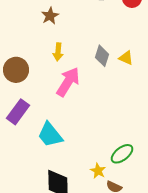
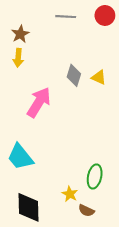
yellow arrow: (58, 52) -> (18, 58), moved
green ellipse: (122, 154) -> (95, 176), turned -40

